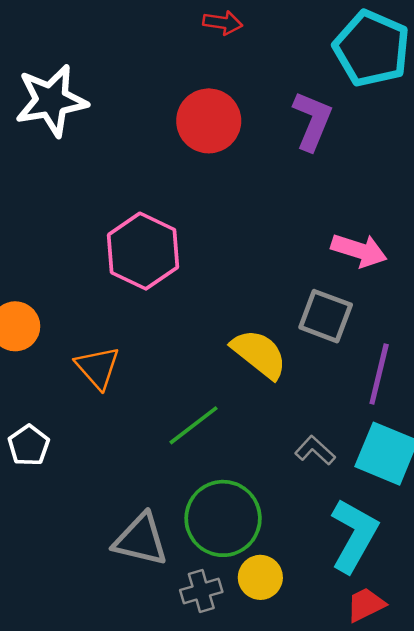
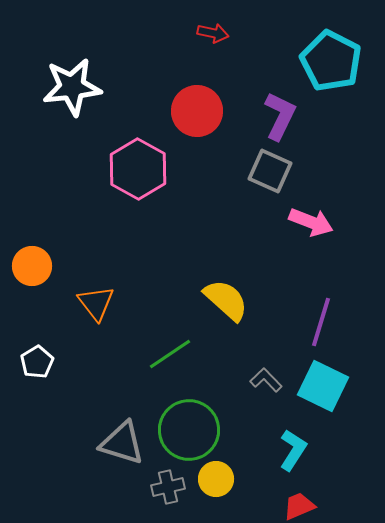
pink hexagon: (143, 251) -> (138, 169), moved
gray square: (326, 316) -> (270, 171), moved
cyan L-shape: (354, 535) -> (293, 450), size x0.7

